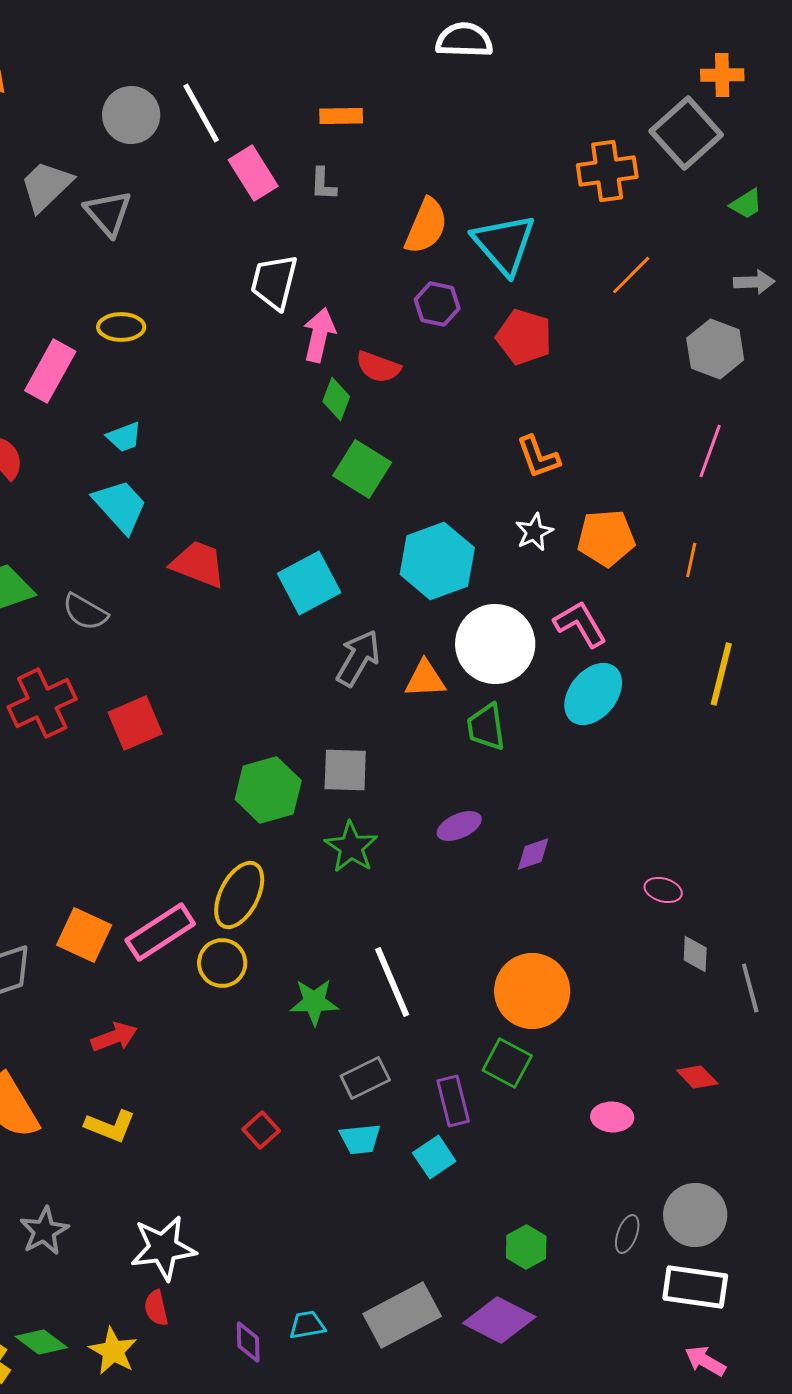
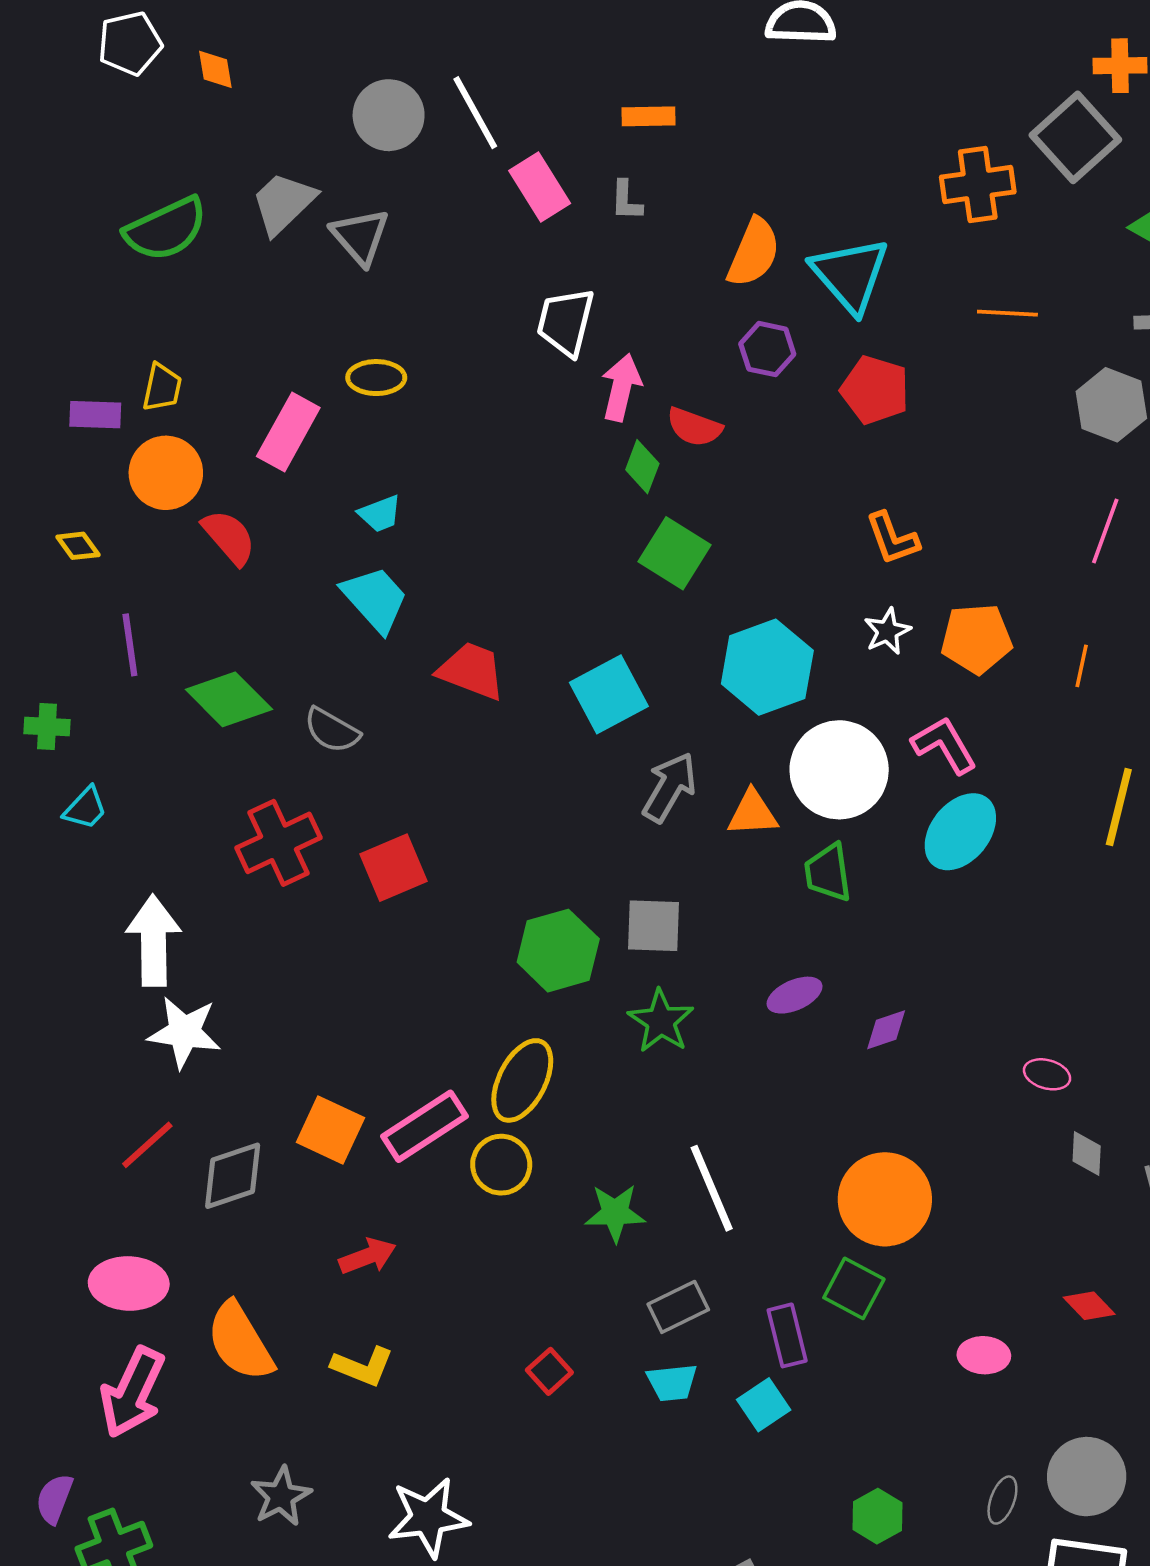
orange line: (631, 275) -> (1007, 313), turned 48

